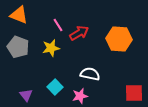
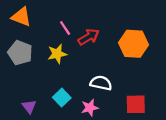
red square: (134, 93) -> (136, 104), moved

